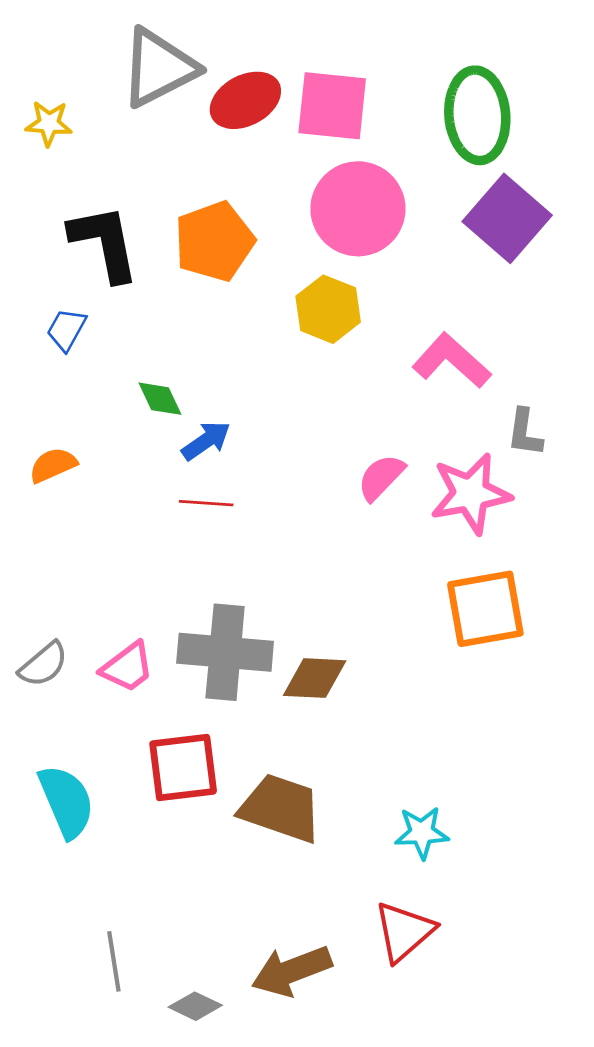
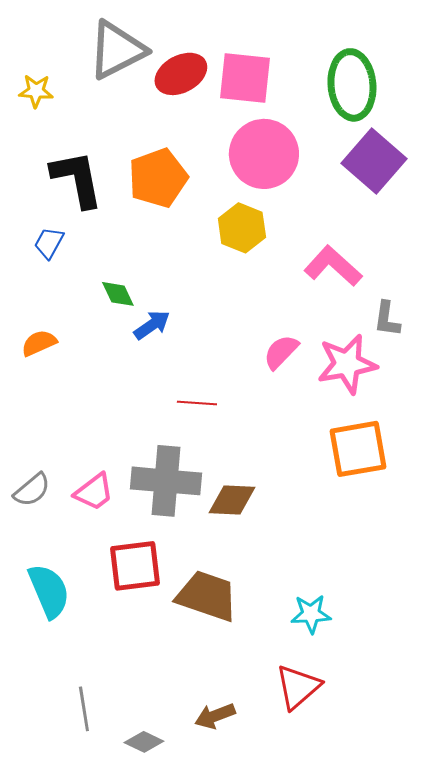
red line: (206, 503) -> (197, 403), moved
brown arrow: (292, 971) -> (215, 716), size x0.7

